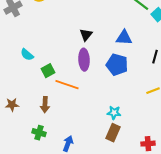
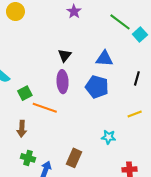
cyan star: (114, 113) -> (109, 137), moved
green cross: (39, 133) -> (28, 158), moved
brown rectangle: (113, 133) -> (74, 158), moved

